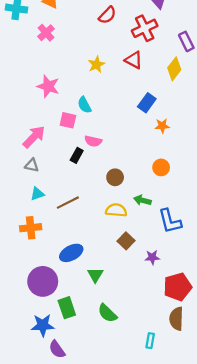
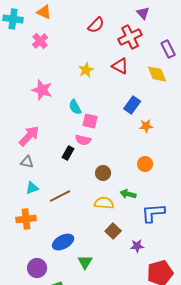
yellow diamond: (174, 69) -> (157, 74), turned -60
pink square: (68, 120) -> (90, 121), moved
blue L-shape: (170, 221) -> (153, 213), turned 100
purple circle: (43, 281) -> (37, 268), size x0.7

